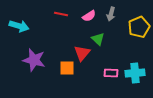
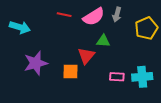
pink semicircle: (89, 16) -> (94, 17), size x1.5
green triangle: (98, 39) -> (103, 41), turned -40
purple star: (34, 60) -> (36, 63), turned -30

